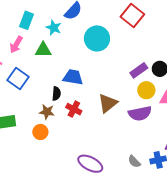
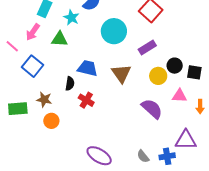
purple rectangle: (139, 70) -> (147, 47), moved
yellow circle: (146, 90) -> (158, 76), moved
brown triangle: (108, 103) -> (121, 73), moved, turned -30
brown star: (47, 112) -> (44, 100), moved
purple semicircle: (140, 113) -> (152, 109), turned -130

